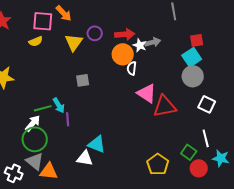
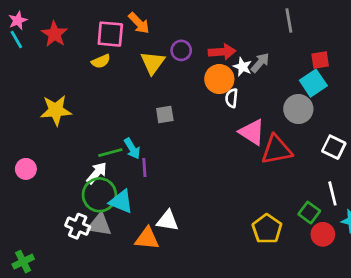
gray arrow: (153, 42) -> (260, 63), turned -35
gray circle: (193, 76) -> (298, 109), moved
cyan triangle: (97, 144) -> (121, 202), moved
gray triangle: (35, 161) -> (99, 225), turned -30
orange triangle: (49, 171) -> (147, 238), moved
white cross: (14, 173) -> (78, 226), moved

